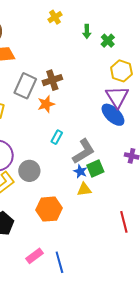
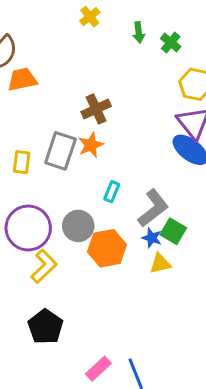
gray rectangle: (25, 86) -> (60, 151), moved
green square: (95, 169) -> (173, 231), turned -30
gray circle: (29, 171) -> (78, 226), moved
orange hexagon: (49, 209) -> (107, 248), moved

